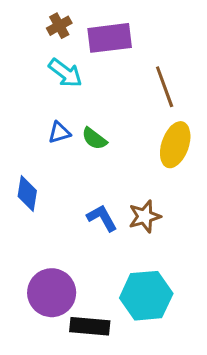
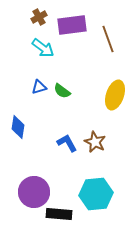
brown line: (165, 87) -> (108, 39), moved
brown star: (145, 216) -> (95, 142), turned -30

